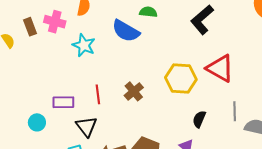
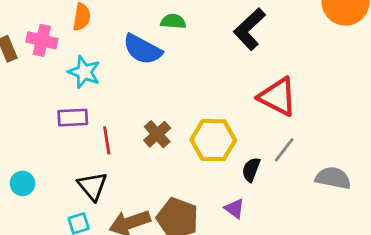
yellow hexagon: (181, 79) -> (213, 140), moved
purple rectangle: (63, 102) -> (73, 118), moved
gray line: (235, 111) -> (284, 150), moved, turned 42

